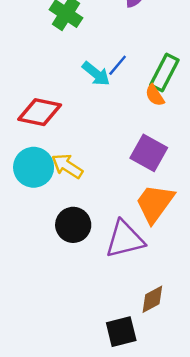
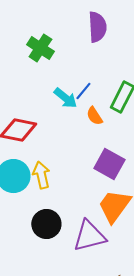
orange semicircle: (155, 95) -> (94, 116), moved
yellow arrow: (67, 166) -> (41, 175), turned 44

